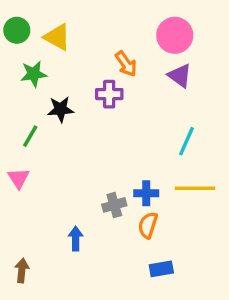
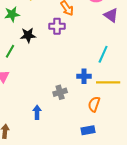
purple triangle: (180, 76) -> (111, 15), moved
blue cross: (146, 193) -> (84, 76), moved
orange semicircle: (148, 225) -> (94, 104), moved

